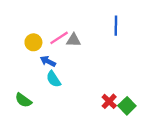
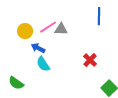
red cross: (109, 101) -> (90, 60), moved

